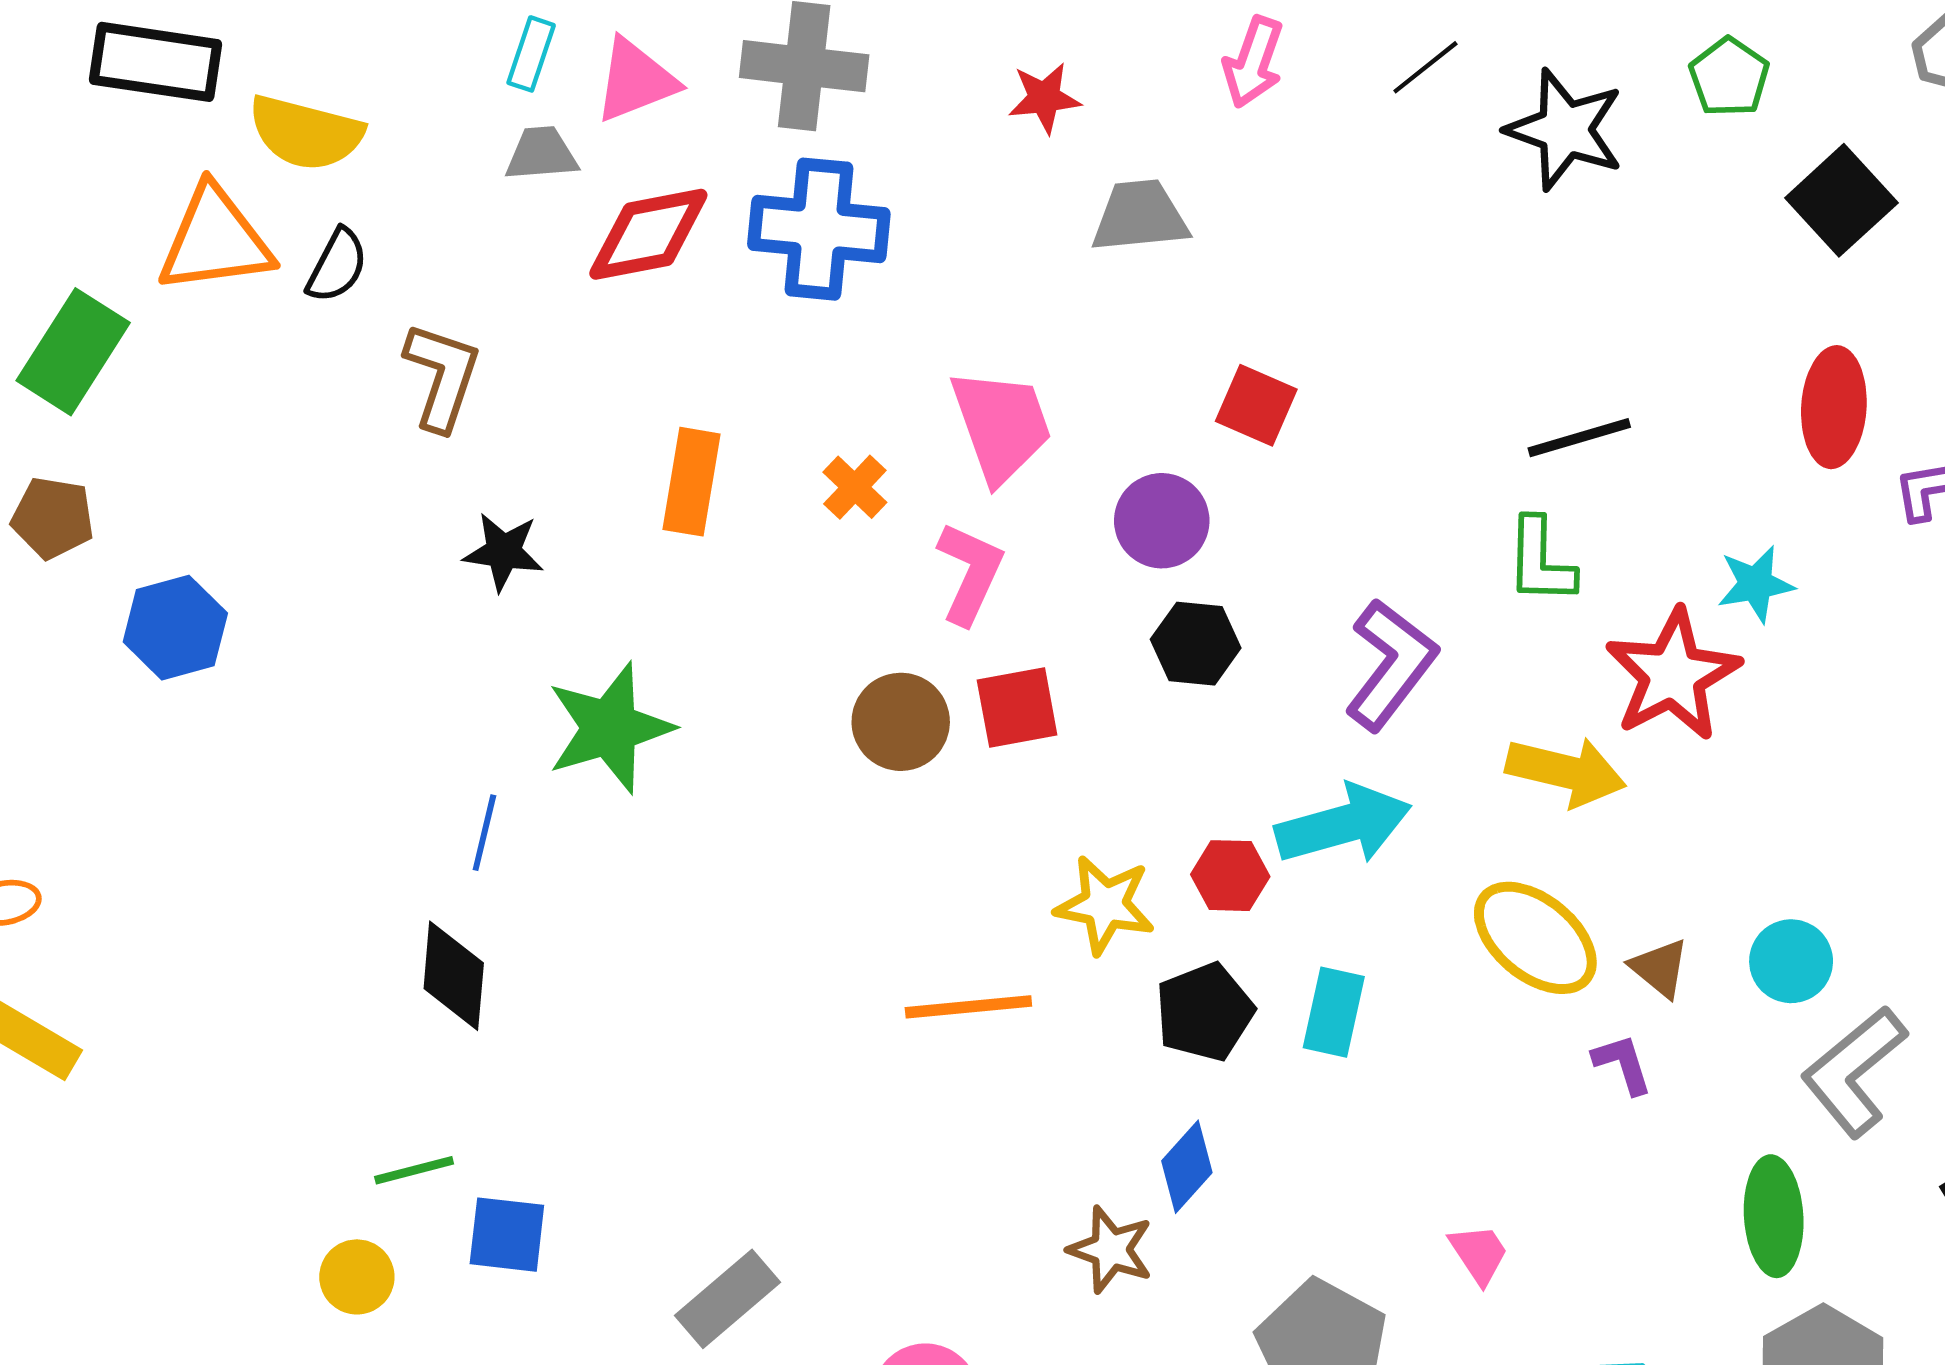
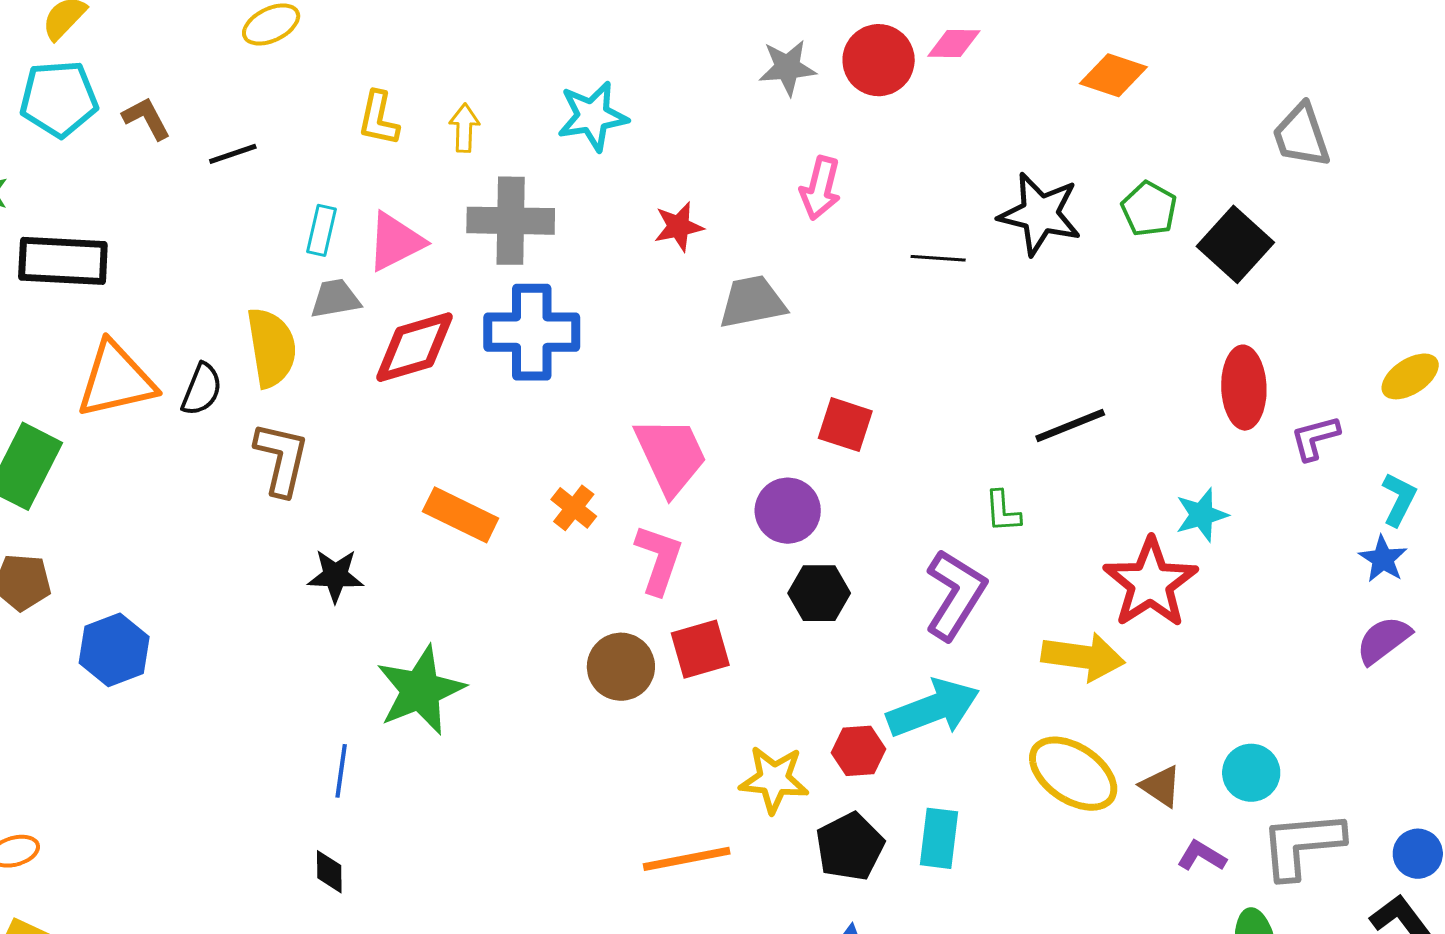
black line: (1425, 67) -> (938, 258), moved, turned 48
green pentagon: (1729, 77) -> (1149, 209), moved
yellow semicircle: (306, 133) -> (271, 348), moved, turned -108
orange rectangle: (691, 482) -> (461, 515), turned -68
green L-shape: (1540, 561) -> (1003, 511), moved, size x0.7
black diamond: (454, 976) -> (329, 872), size x0.6
purple L-shape: (1623, 1064) -> (1202, 856), moved, turned -36
gray L-shape: (1854, 1071) -> (1302, 845), turned 40

